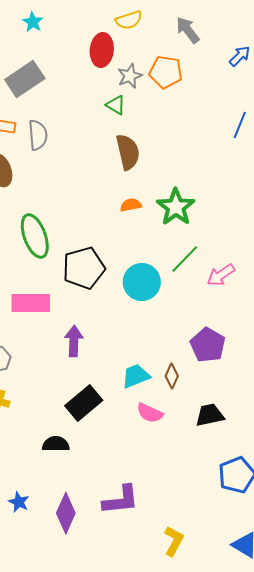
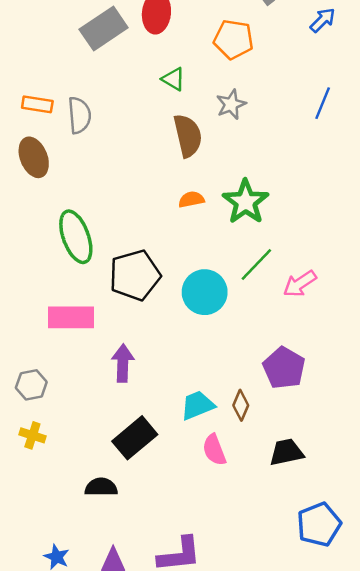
gray star: (130, 76) -> (231, 104), moved
gray rectangle: (25, 79) -> (104, 29), moved
pink semicircle: (150, 413) -> (214, 450), turned 44

